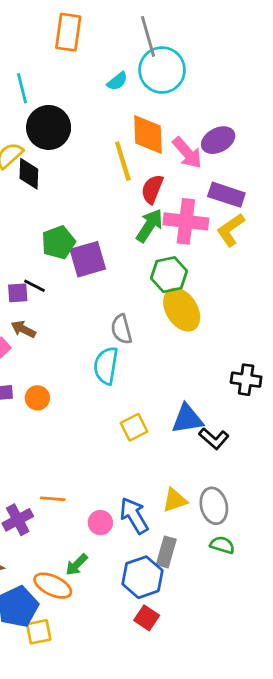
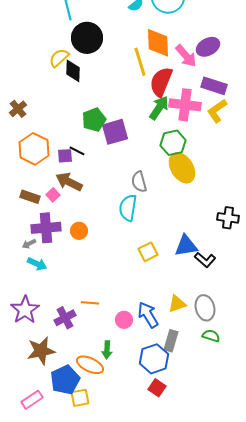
red semicircle: (152, 189) -> (161, 82), size x1.4
brown arrow: (23, 329) -> (69, 182), size x1.5
green arrow: (77, 565) -> (107, 350), turned -42

